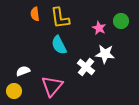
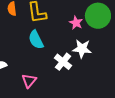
green circle: (121, 21) -> (98, 16), size x1.6
pink triangle: (52, 86) -> (29, 81), size x0.7

